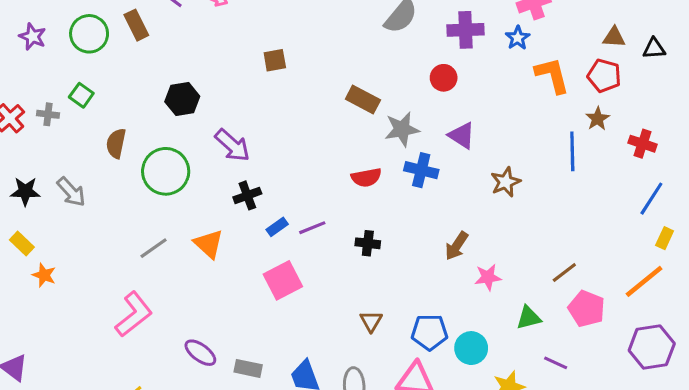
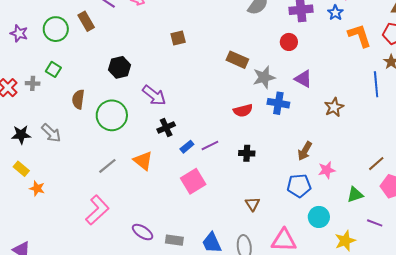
blue pentagon: (429, 332) -> (299, 186), moved

